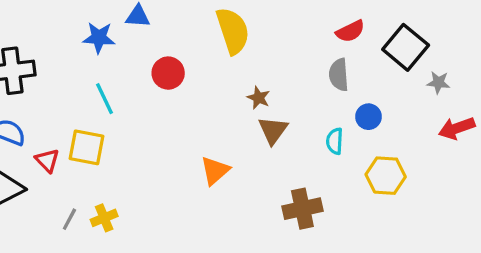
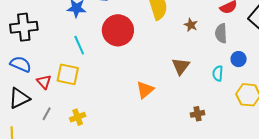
red circle: (168, 73) -> (118, 30), size x1.6
brown star: (258, 98) -> (191, 25), moved
brown cross: (302, 209) -> (198, 114), size x0.6
gray line: (69, 219) -> (47, 114), moved

